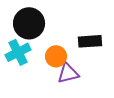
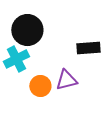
orange circle: (56, 56) -> (40, 86), moved

